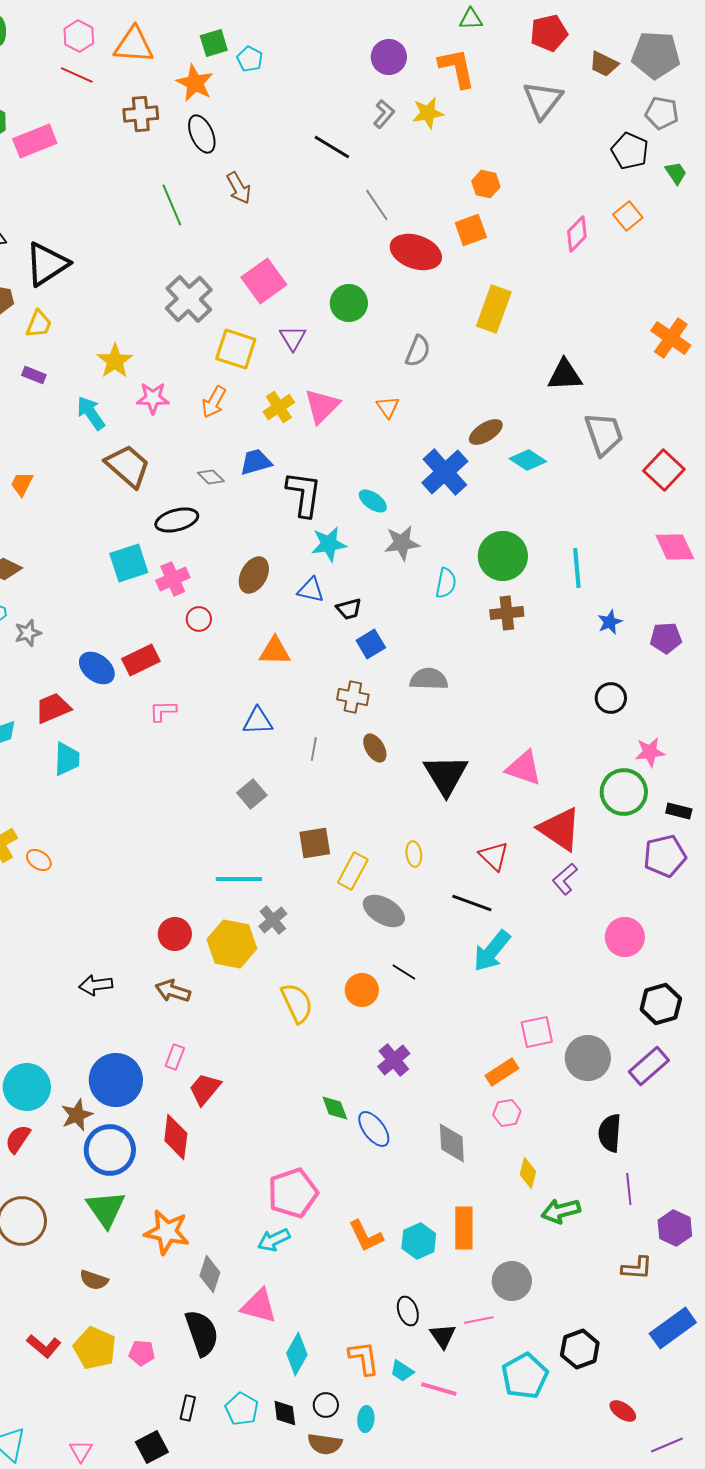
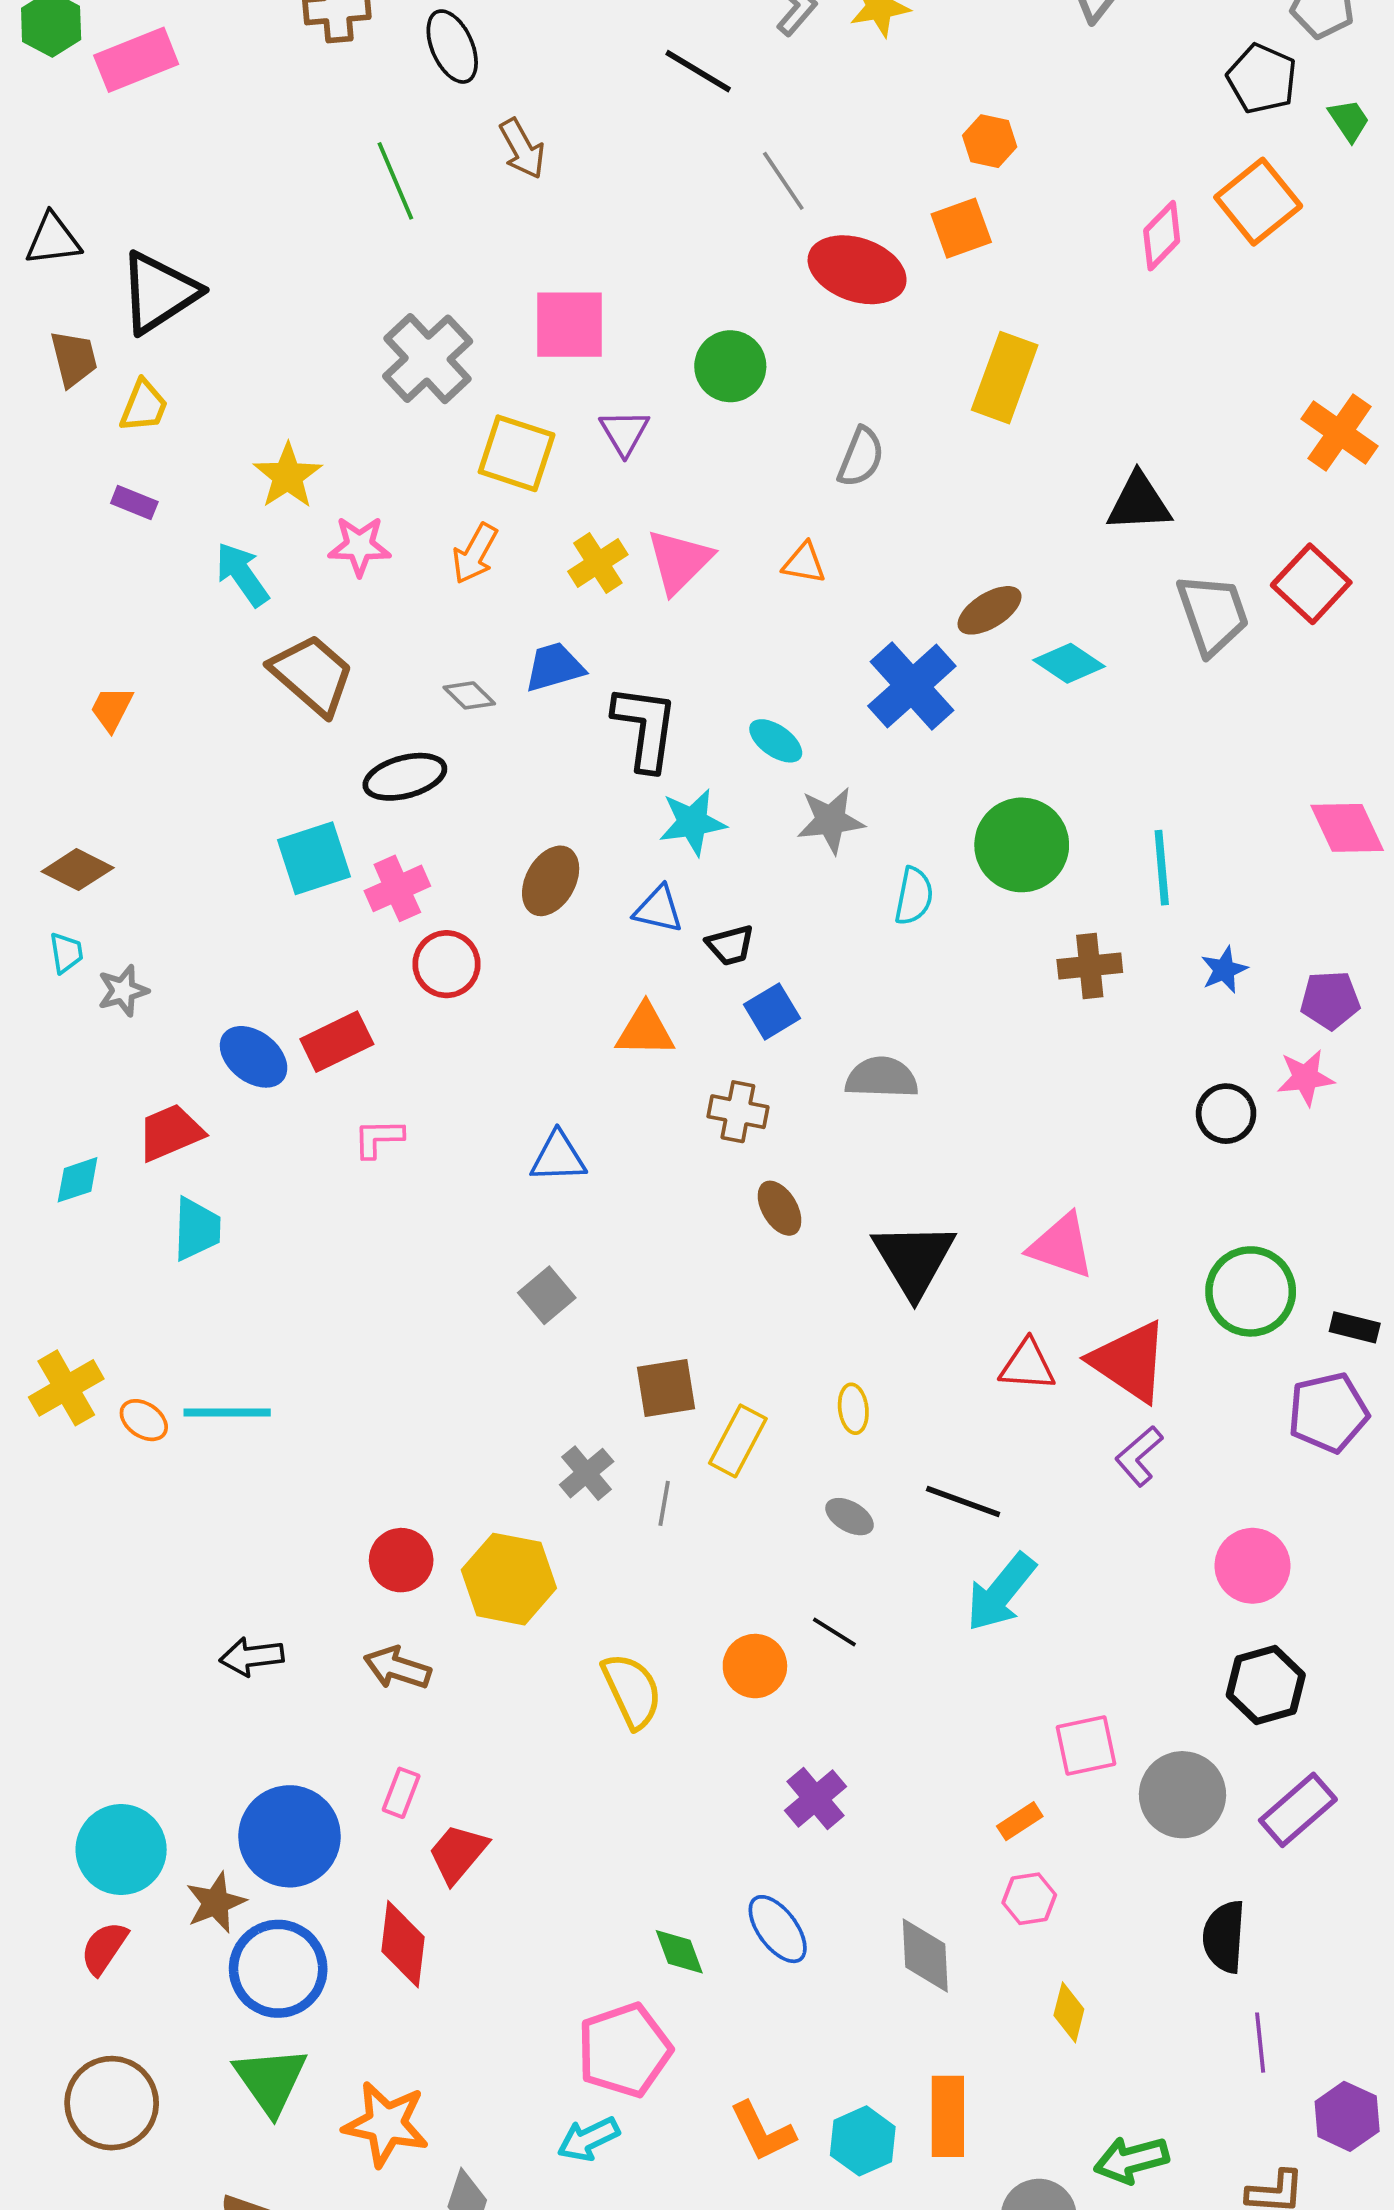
orange square: (628, 216) -> (1258, 202), size x1.5
pink square: (264, 281) -> (569, 325), turned 36
orange triangle: (388, 407) -> (804, 563), turned -45
red square: (664, 470) -> (1311, 584), moved
brown cross: (507, 613) -> (1090, 966), moved
red circle: (199, 619) -> (447, 964), size x1.4
orange triangle: (275, 651) -> (645, 1030), moved
gray line: (314, 749) -> (664, 1503), moved
pink star: (650, 752) -> (1305, 1078), moved
red triangle: (494, 856) -> (1027, 1365), moved, turned -40
cyan line: (239, 879) -> (227, 1413), moved
gray ellipse: (384, 911) -> (850, 1517), moved, size x0.6
gray cross: (273, 920) -> (587, 1473), moved
black hexagon: (661, 1004) -> (1266, 1685), moved
orange rectangle: (502, 1072) -> (1020, 1821), size x0.7
green diamond: (335, 1108) -> (679, 1952), moved
green arrow: (561, 1211) -> (1131, 2160), moved

